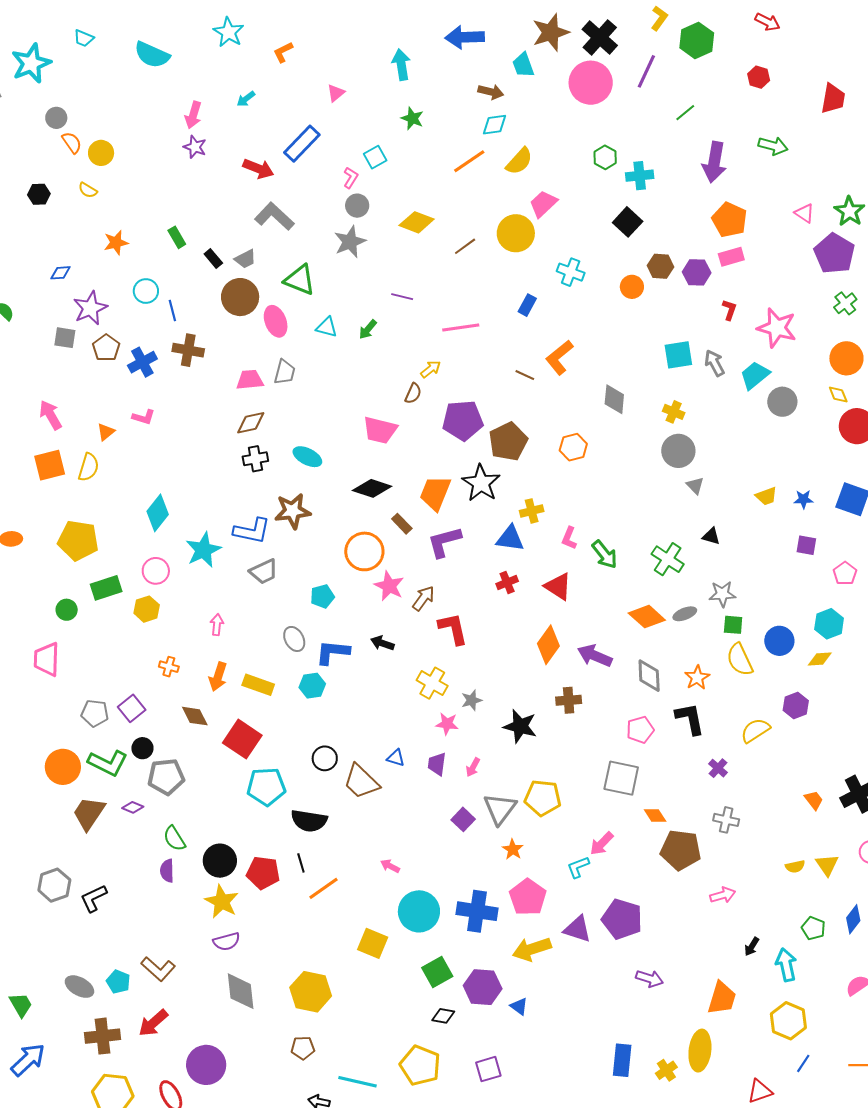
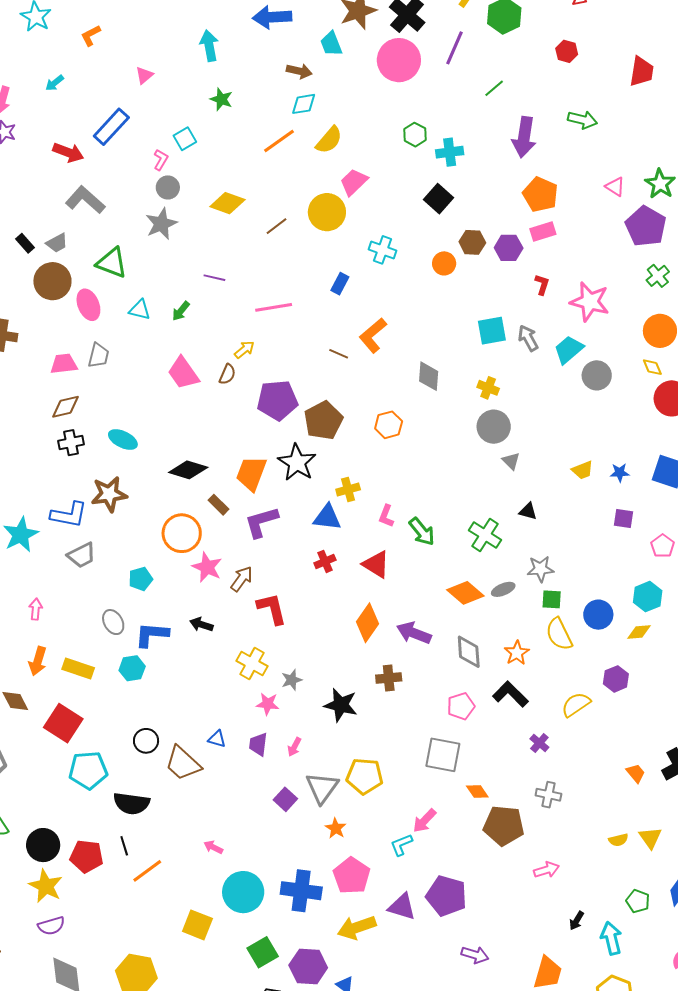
pink trapezoid: (380, 430) -> (183, 373), moved, turned 42
black L-shape: (690, 719) -> (510, 694), turned -33

